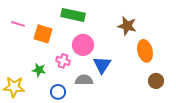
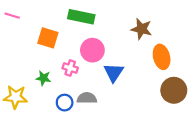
pink line: (18, 24) -> (12, 16), moved
gray semicircle: (84, 80) -> (87, 98), moved
brown circle: (156, 81) -> (174, 90), size x1.5

